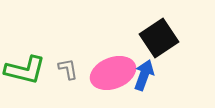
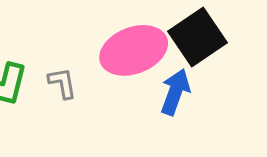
pink ellipse: (113, 73) -> (134, 50), moved

